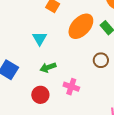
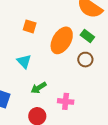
brown circle: (101, 60) -> (85, 60), moved

